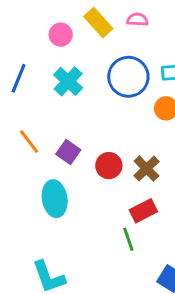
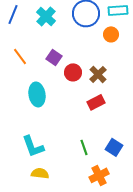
purple square: (68, 152) -> (54, 57), moved
green line: (128, 239) -> (84, 147), moved

